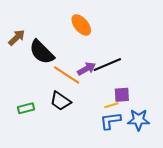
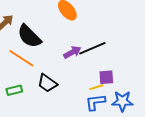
orange line: (67, 75) -> (21, 58), moved

